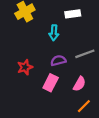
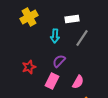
gray line: (85, 54) -> (82, 38), moved, turned -36
purple semicircle: (58, 61) -> (59, 61), turned -32

